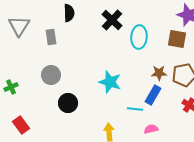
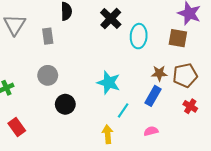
cyan line: (135, 109) -> (123, 110), moved, turned -63

